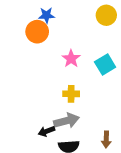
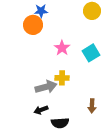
gray arrow: (66, 121) -> (46, 87), moved
brown arrow: (106, 139) -> (92, 106), moved

